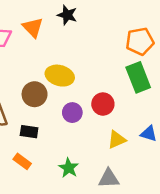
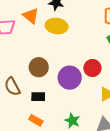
yellow ellipse: (60, 76) -> (57, 26), moved
purple circle: (72, 113) -> (70, 78), size x1.5

